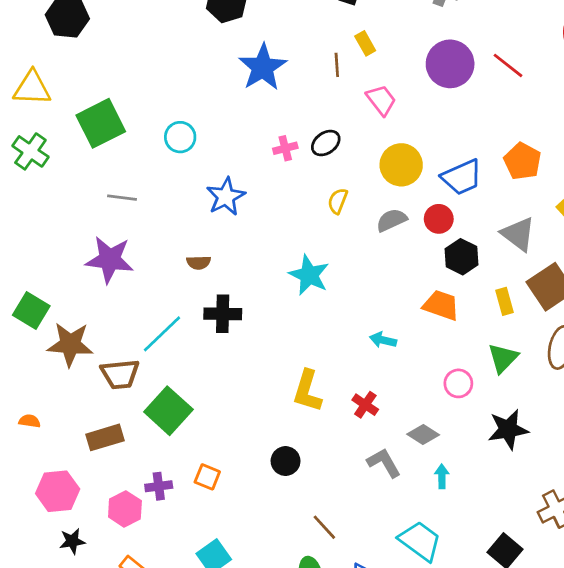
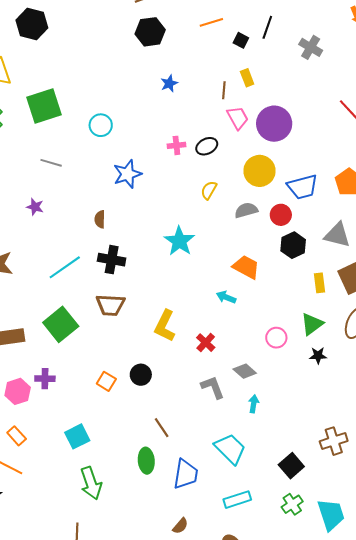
purple circle: (450, 64) -> (274, 124), moved
blue star: (263, 67) -> (169, 84), size x0.5
pink trapezoid: (381, 100) -> (238, 118), moved
gray triangle: (518, 234) -> (337, 235), turned -32
purple star: (110, 260) -> (35, 207), size x0.5
brown semicircle: (199, 263) -> (100, 219), turned 84
orange trapezoid: (441, 305) -> (246, 267), moved
brown trapezoid: (120, 374) -> (110, 305), moved
black star: (508, 429) -> (318, 355), moved, size x0.6
orange square: (207, 477) -> (106, 381), moved

